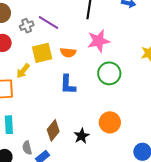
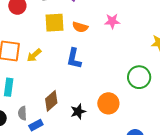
pink star: (99, 41) -> (112, 21), size x0.7
yellow arrow: (23, 71) -> (34, 55), moved
green circle: (109, 73) -> (139, 77), moved

